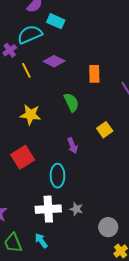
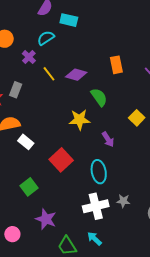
cyan semicircle: (30, 34) -> (46, 38), size x0.7
purple diamond: (54, 61) -> (76, 75), moved
yellow star: (30, 115) -> (80, 120), moved

